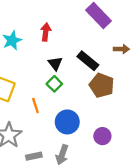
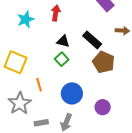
black triangle: (55, 63) -> (63, 41), turned -40
orange line: (35, 105) -> (39, 85), moved

